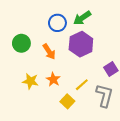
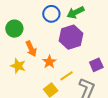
orange arrow: (49, 52) -> (31, 49), moved
orange star: (53, 80) -> (49, 62), moved

